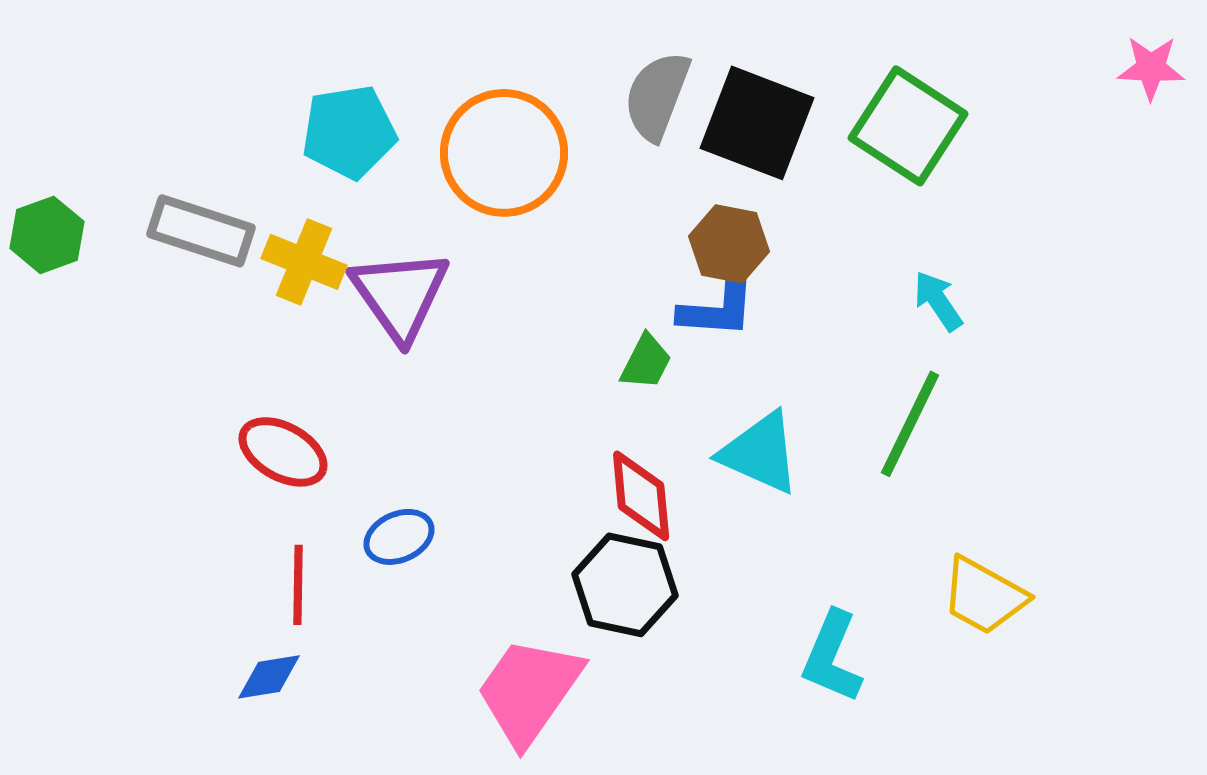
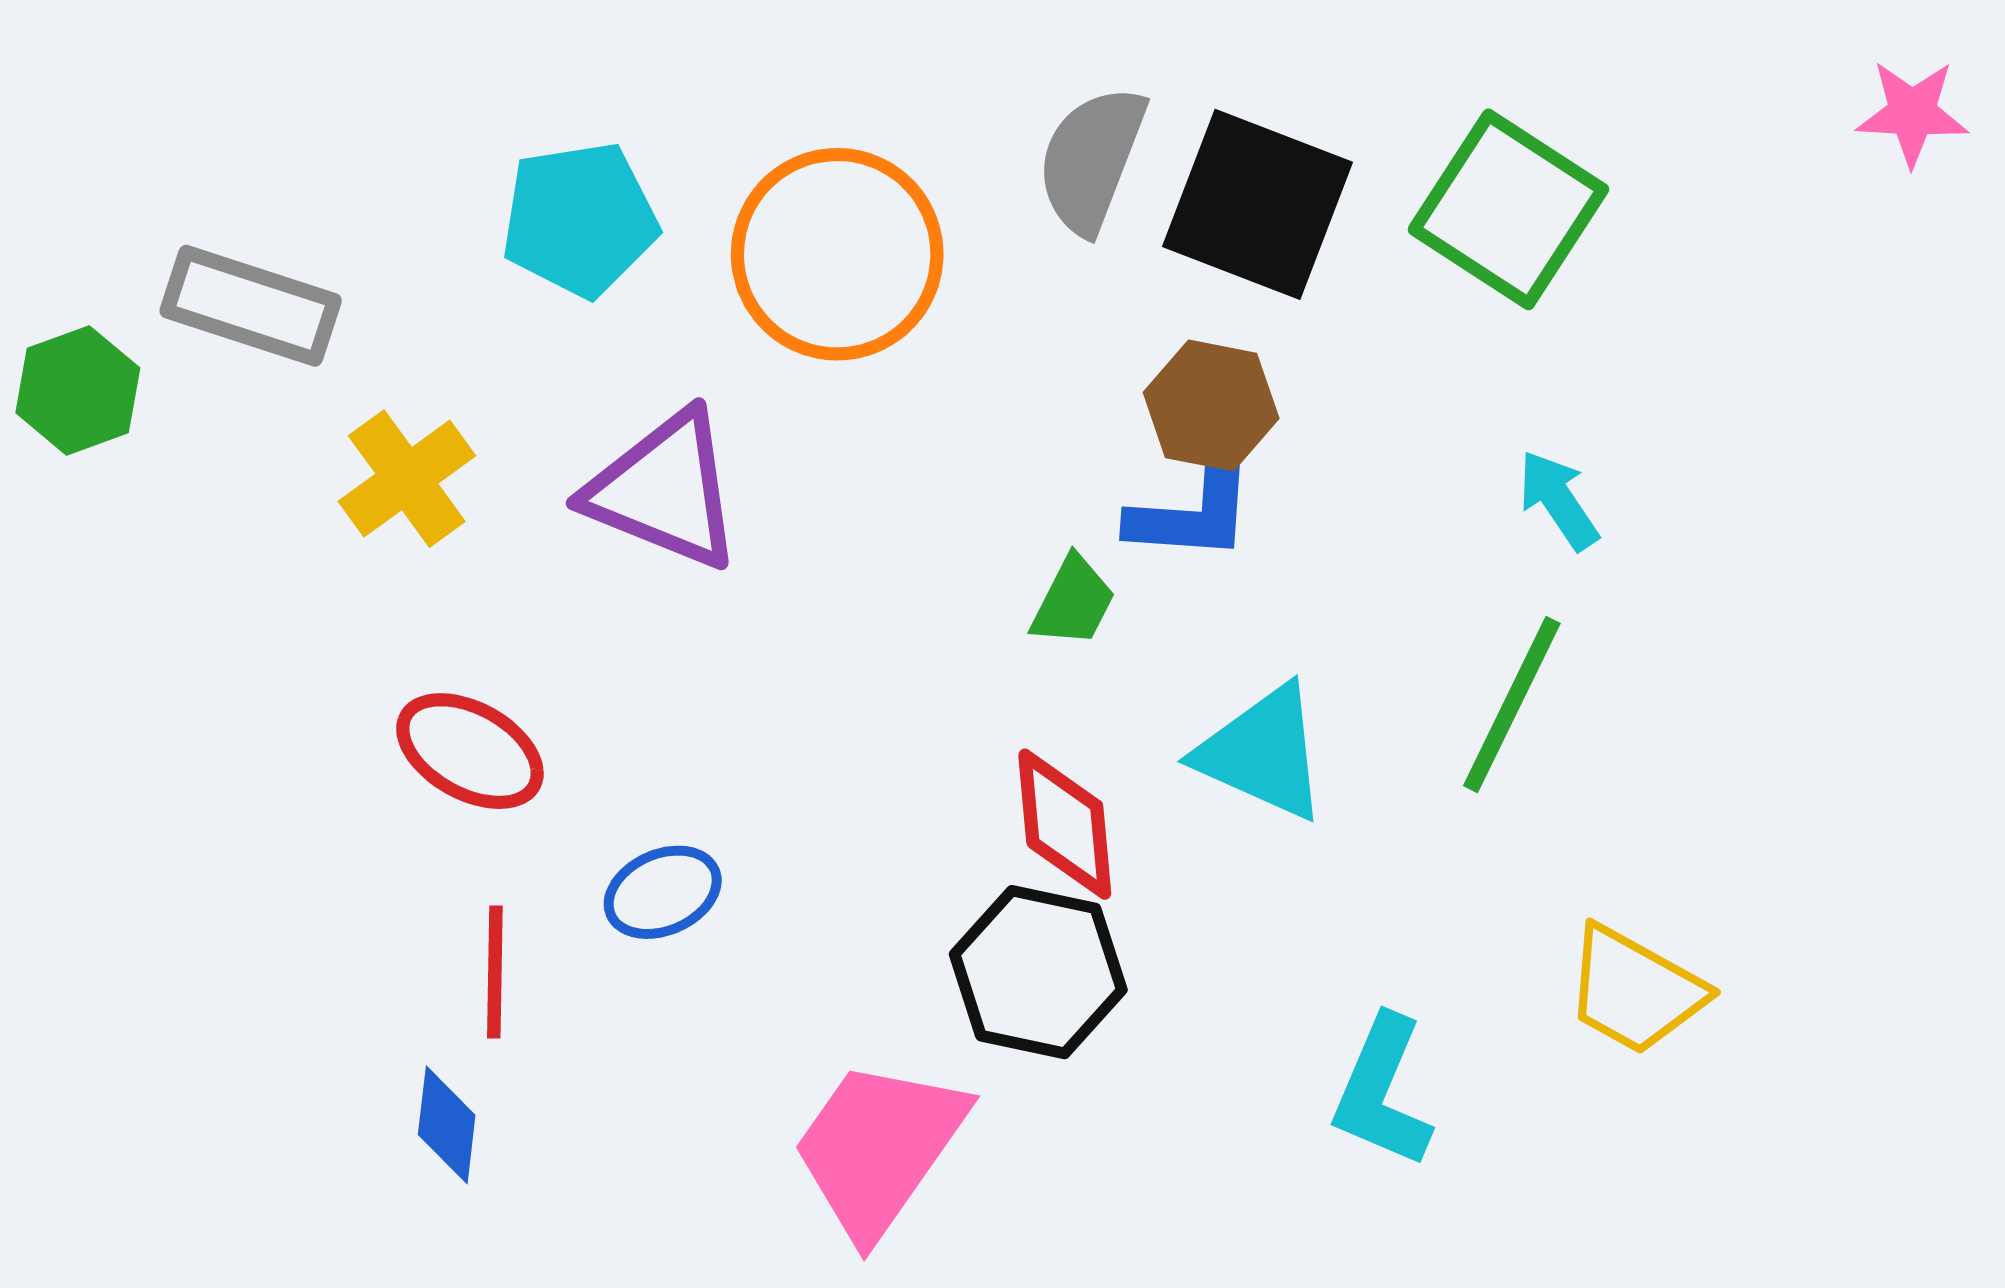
gray rectangle: (201, 231) -> (251, 306), moved
yellow cross: (304, 262) -> (407, 479), moved, turned 32
purple triangle: (400, 295) -> (664, 490), turned -33
blue diamond: (269, 677) -> (447, 1125), turned -74

